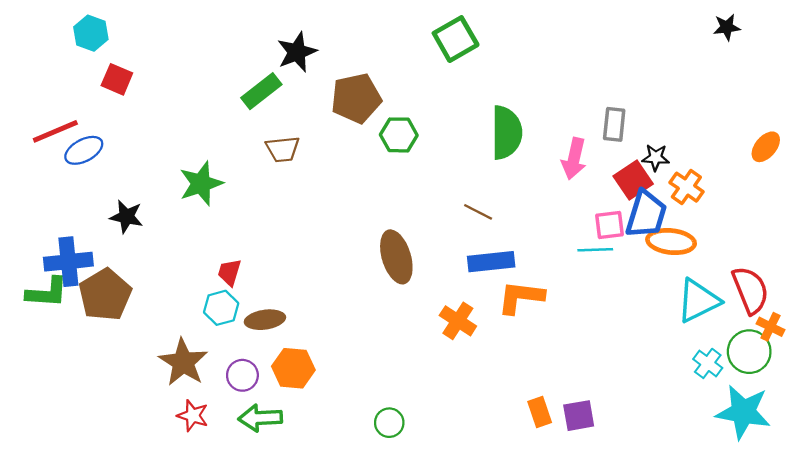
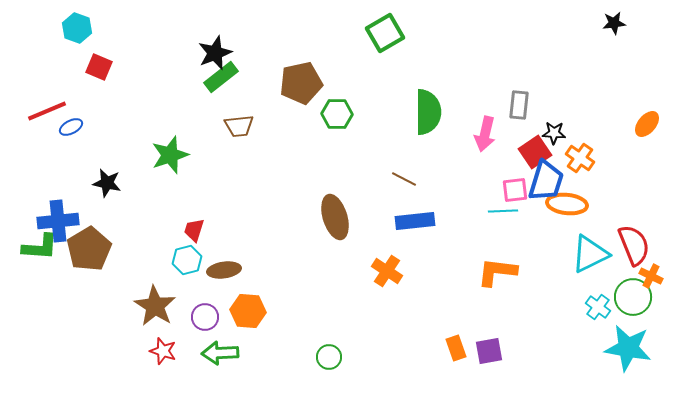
black star: (297, 52) -> (215, 53), moved
blue ellipse: (84, 150) -> (71, 127), size x0.7
orange L-shape: (521, 297) -> (497, 272), moved

